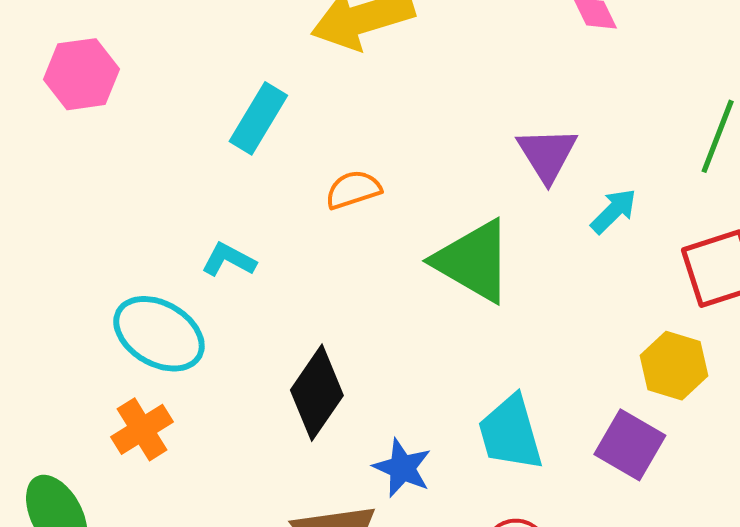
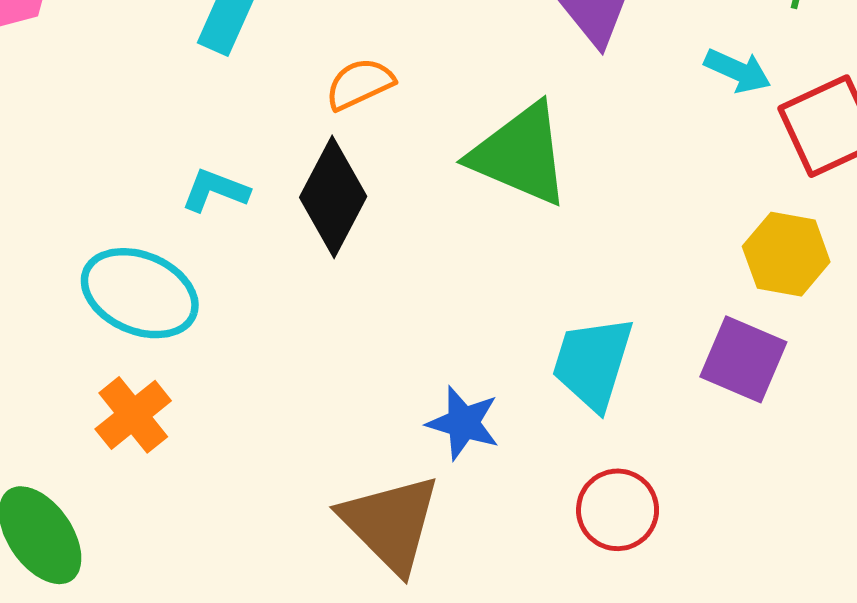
cyan arrow: (614, 211) -> (738, 71), moved, turned 76
black diamond: (317, 393) -> (333, 197), moved
cyan trapezoid: (510, 433) -> (593, 363), turned 40

